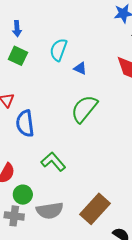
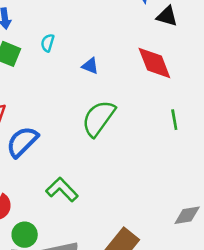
cyan semicircle: (59, 50) -> (48, 43), moved, size x0.6
blue semicircle: (25, 123) -> (22, 142), turned 56

